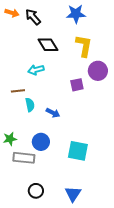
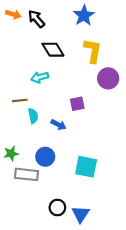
blue star: (76, 14) -> (84, 15), turned -30
purple square: (77, 85) -> (77, 104), moved
black circle: (36, 191) -> (57, 208), moved

